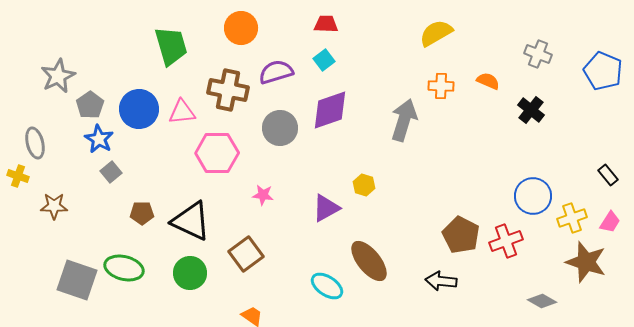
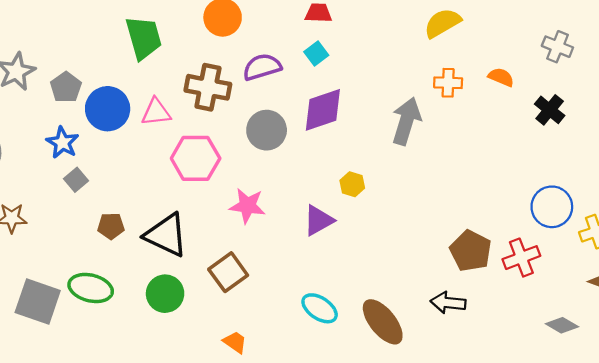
gray pentagon: (90, 105) -> (66, 87), moved
yellow hexagon: (364, 185) -> (352, 184), moved
pink star: (263, 195) -> (247, 206), size x1.5
brown ellipse: (369, 261) -> (383, 322), moved

